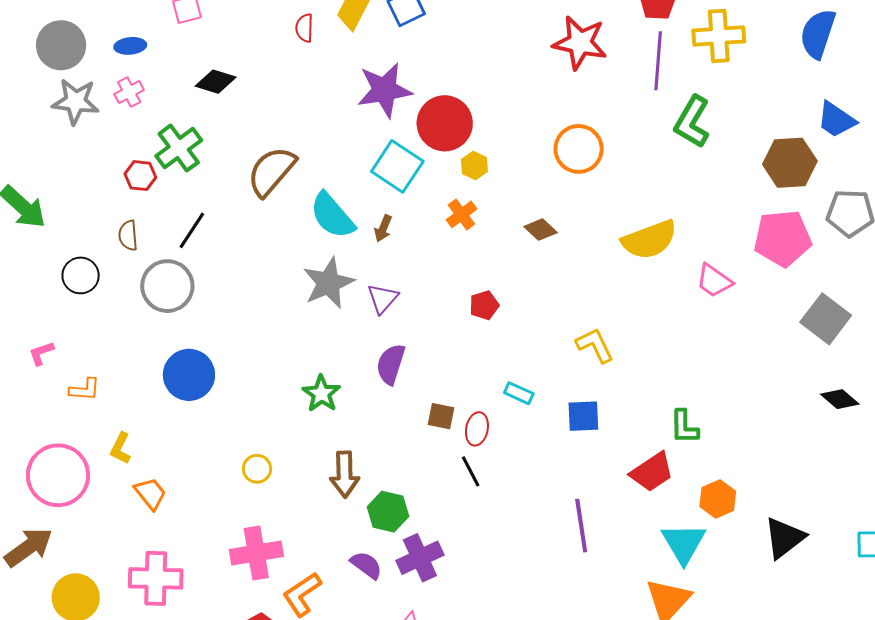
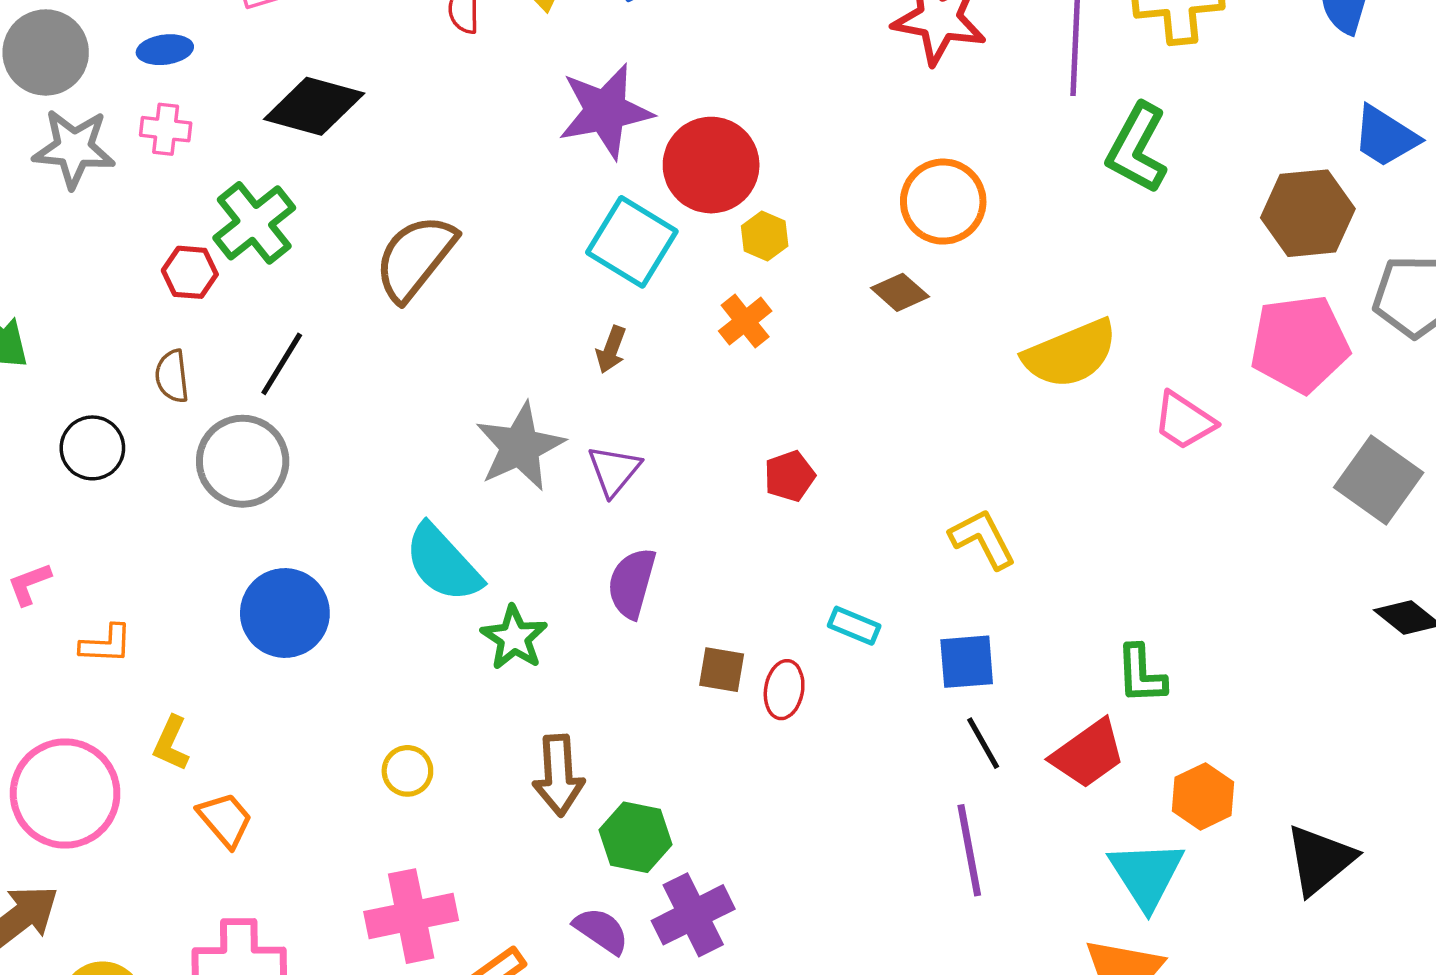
black diamond: (216, 82) -> (314, 106), size x1.4
pink cross: (129, 92) -> (166, 129), turned 36
cyan semicircle: (332, 216) -> (443, 563), moved
brown diamond: (541, 230) -> (900, 292), moved
black line: (471, 471) -> (983, 743), moved

